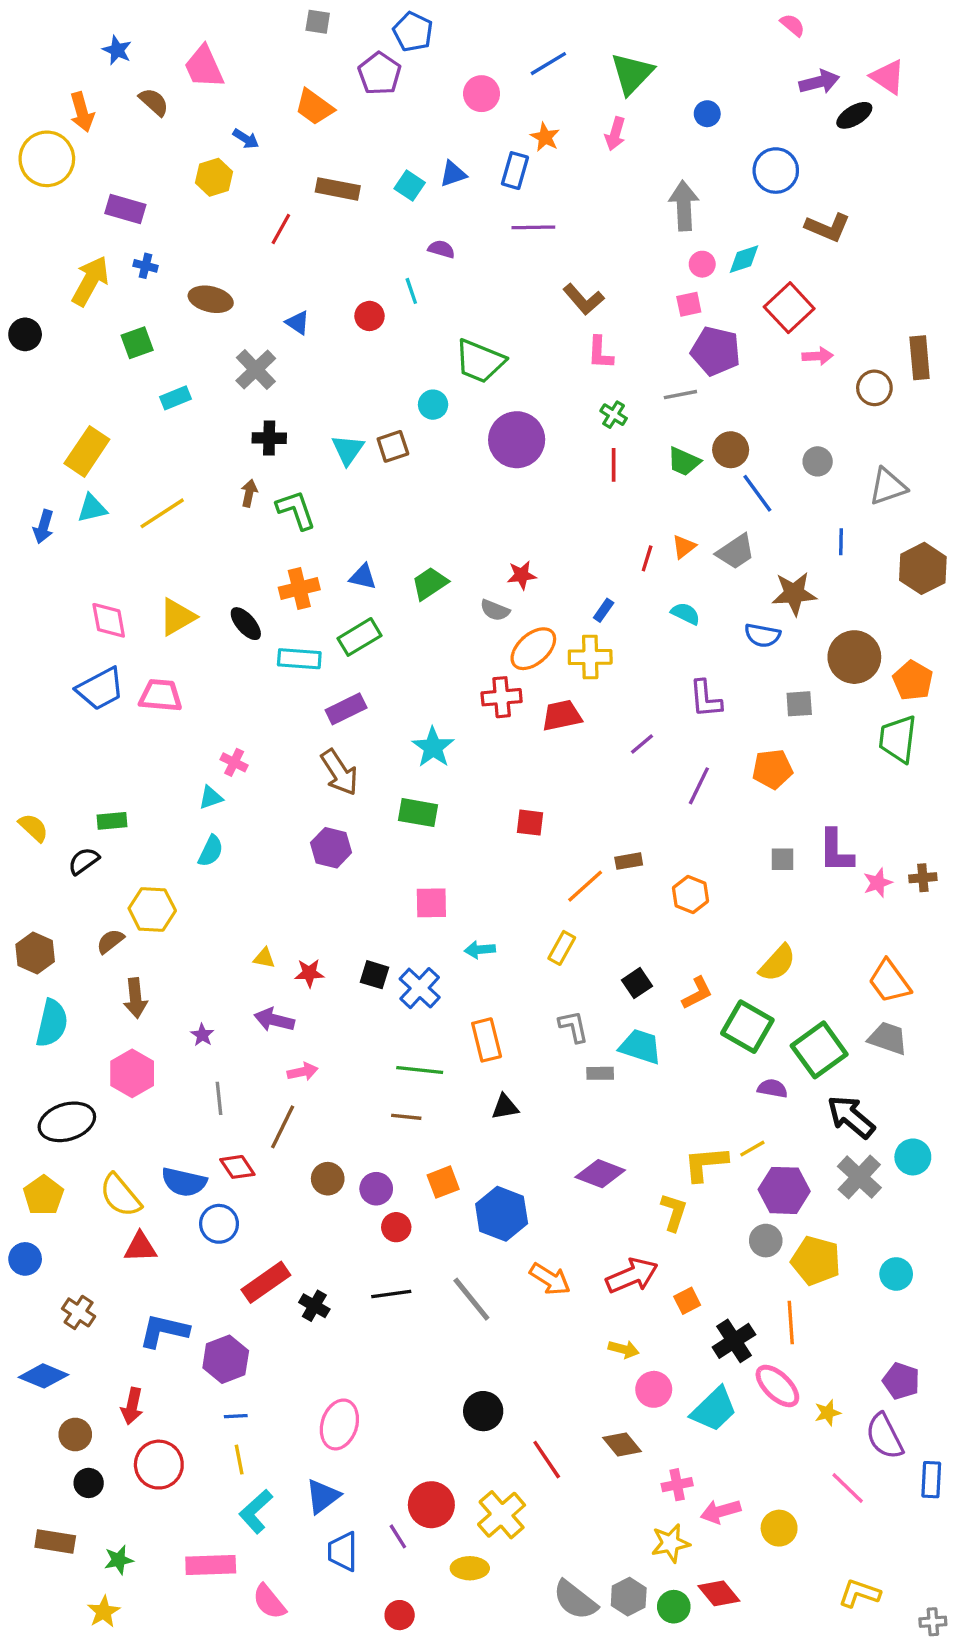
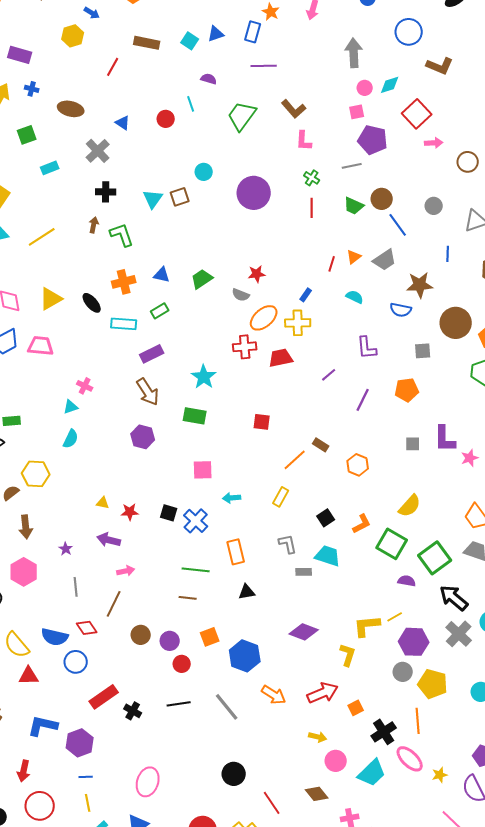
green trapezoid: (480, 361) -> (242, 116), moved, turned 104
green rectangle: (359, 637) -> (160, 311), size x0.7
brown rectangle: (629, 861) -> (321, 445), turned 42

